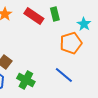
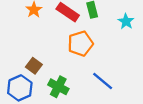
orange pentagon: (71, 43) -> (80, 44), moved

